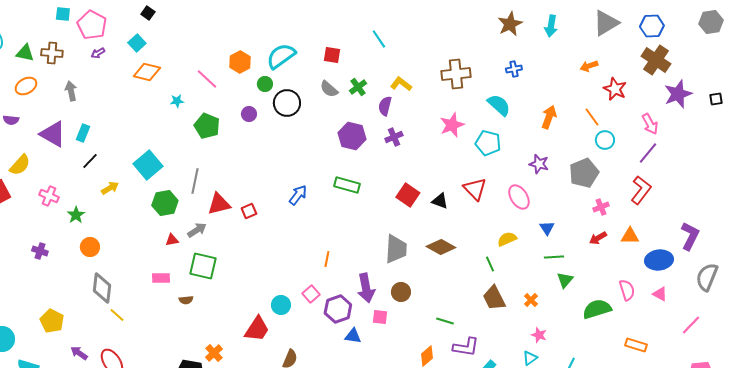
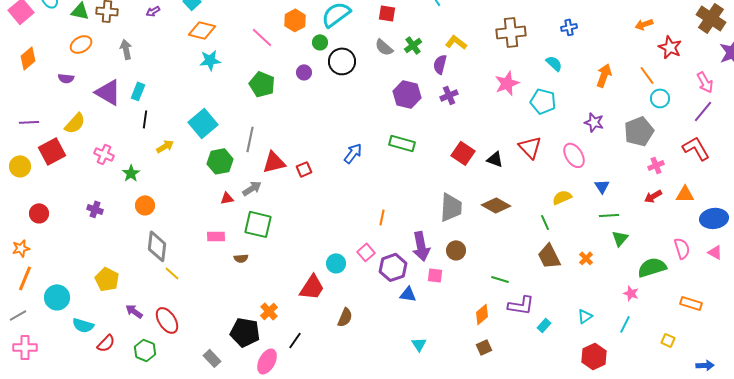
cyan star: (177, 101) -> (210, 60), moved, size x1.5
cyan semicircle: (499, 105) -> (554, 63), size x0.7
black line: (90, 161) -> (145, 119), turned -36
red L-shape: (641, 190) -> (696, 148), turned -68
pink star: (539, 335) -> (631, 293), moved

